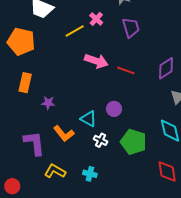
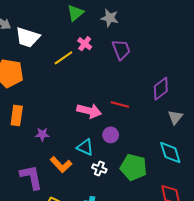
pink arrow: (96, 61) -> (89, 111), moved
red line: (126, 70) -> (120, 105), moved

